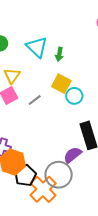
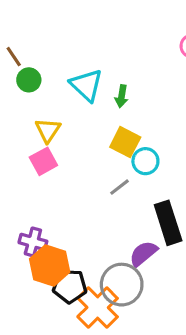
gray line: (35, 100) -> (120, 187), moved
black pentagon: (25, 175) -> (70, 286), turned 30

